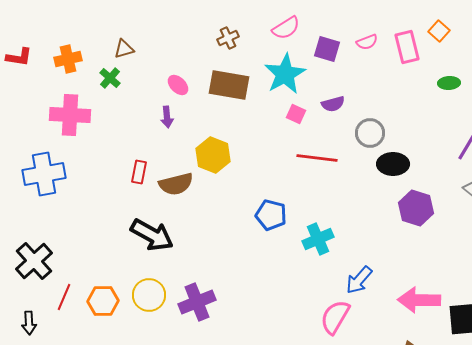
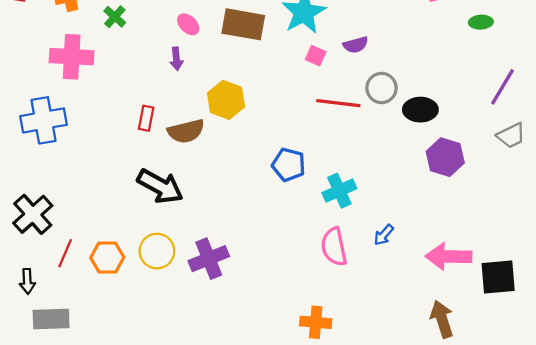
gray circle: (370, 133) -> (382, 88), moved
blue arrow: (359, 280) -> (384, 235), size x0.7
pink semicircle: (335, 317) -> (334, 247), moved, turned -42

